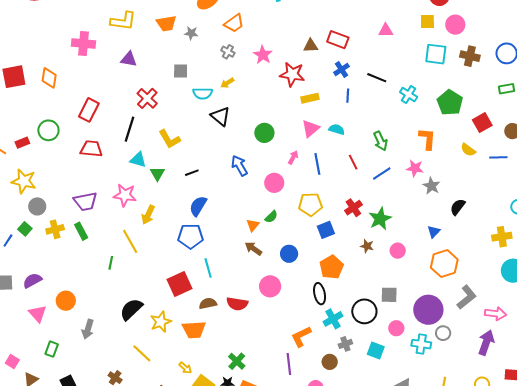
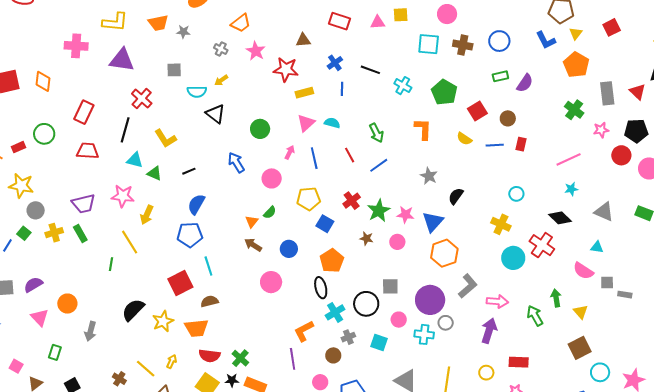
yellow square: (427, 22) -> (401, 15), moved
orange trapezoid: (234, 23) -> (241, 23), moved
red rectangle: (338, 40) -> (340, 21), moved
purple triangle: (129, 59) -> (122, 60), size x1.5
pink star: (415, 168) -> (405, 215), moved
green triangle: (157, 174) -> (154, 173), turned -35
blue square: (326, 230) -> (325, 224), turned -36
blue triangle: (434, 232) -> (433, 222), size x1.6
yellow cross: (502, 237) -> (501, 224), turned 36
red semicircle: (237, 304) -> (209, 356), moved
yellow line: (142, 353) -> (146, 369), moved
yellow arrow: (185, 368) -> (172, 361), moved, turned -104

